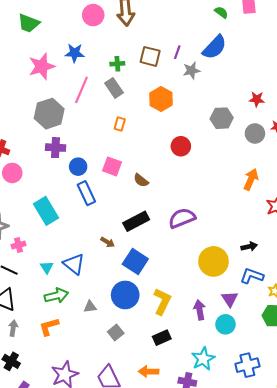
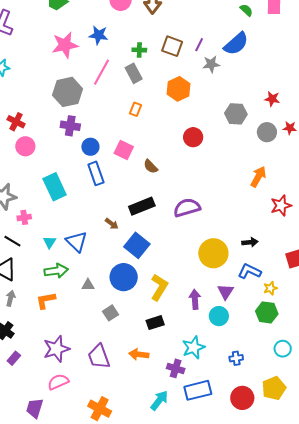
blue cross: (247, 365) -> (236, 358), size x0.6

